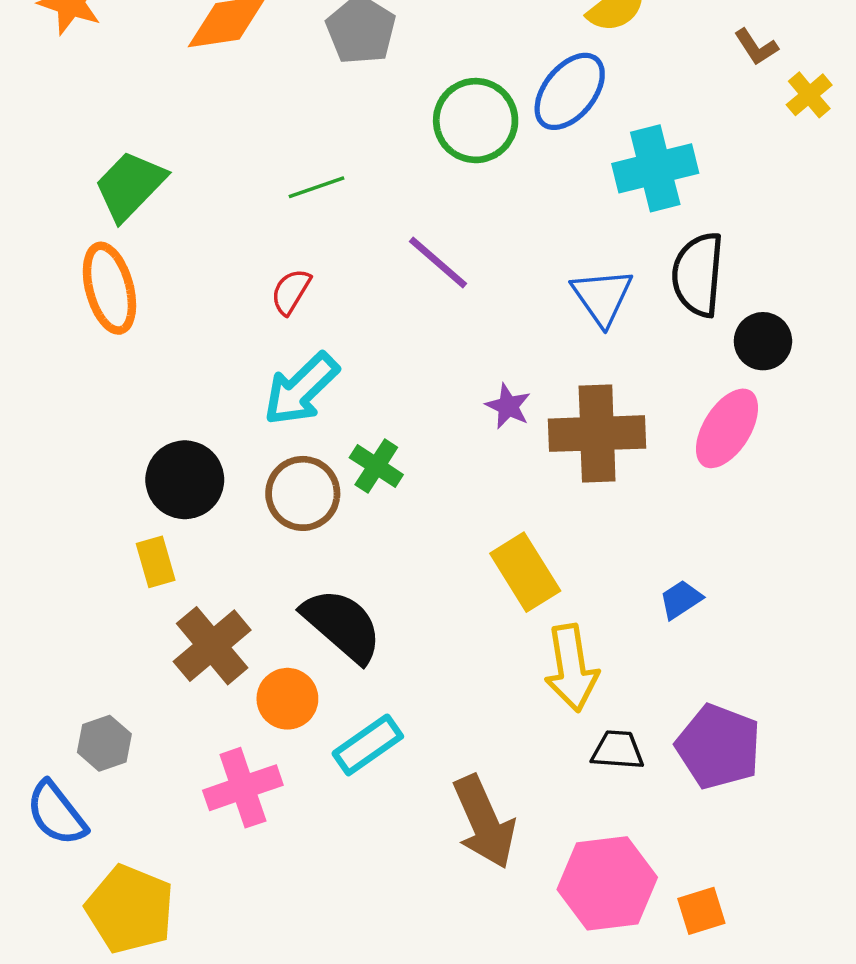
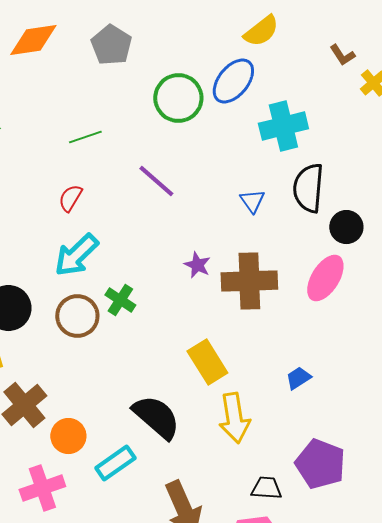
blue triangle: (602, 297) -> (252, 201), size x0.7
black semicircle: (342, 625) -> (156, 417), moved
black trapezoid: (618, 750) -> (266, 488), moved

